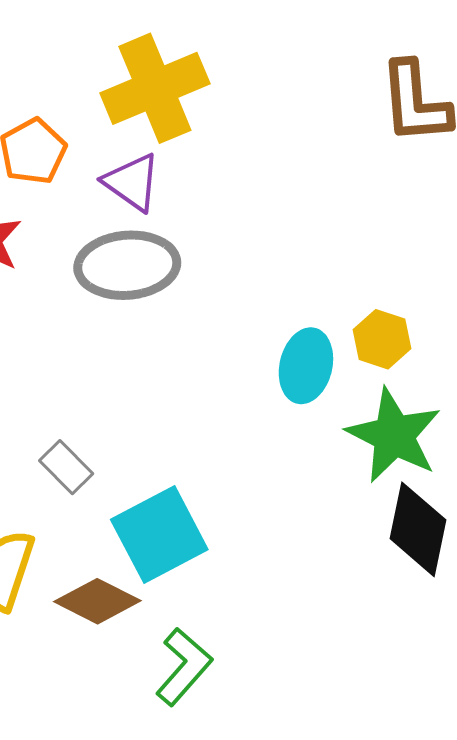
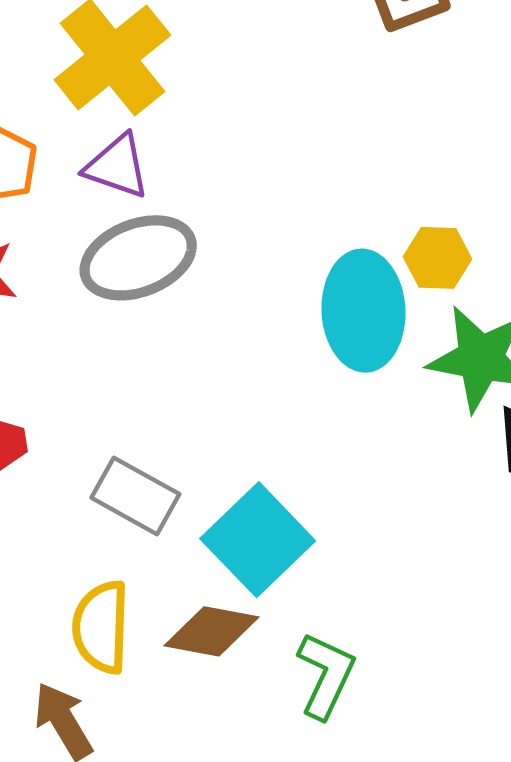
cyan ellipse: (306, 366) -> (363, 311), size x1.4
gray rectangle: (66, 467) -> (135, 496), size x1.4

